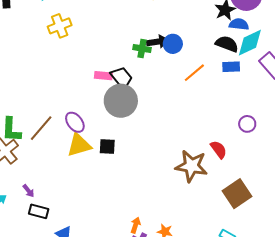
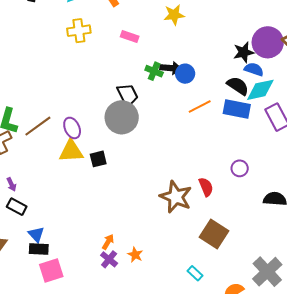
blue rectangle: (231, 67) -> (237, 109), size x1.5
pink rectangle: (103, 76) -> (130, 36), moved
black square: (107, 147) -> (98, 159), turned -30
brown square: (237, 194) -> (214, 234), turned -36

